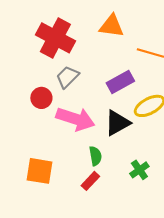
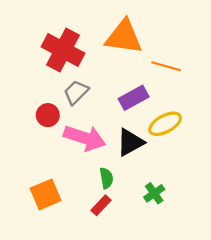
orange triangle: (111, 26) -> (124, 37), size x1.4
orange square: (39, 171) -> (46, 194), turned -32

